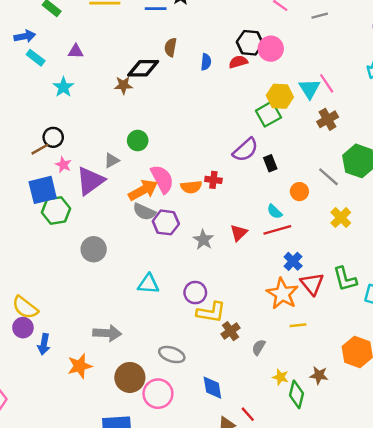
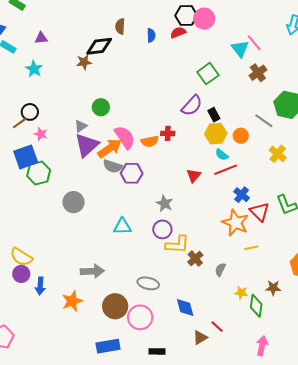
yellow hexagon: (280, 96) -> (216, 134), moved
purple triangle: (90, 181) -> (87, 145), moved
gray star: (203, 240) -> (165, 203), moved

